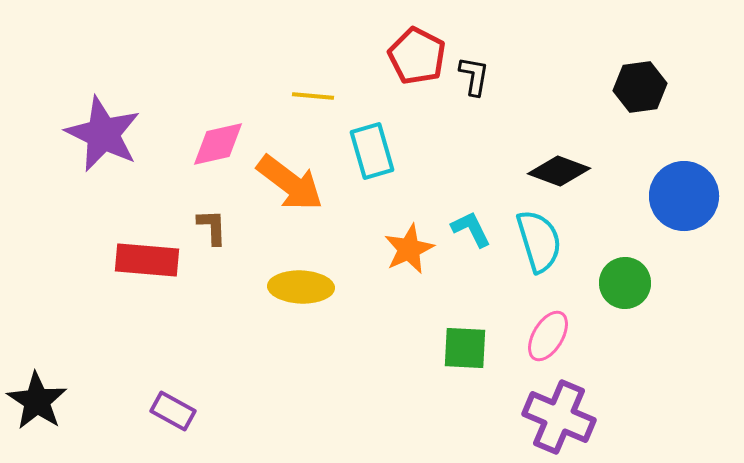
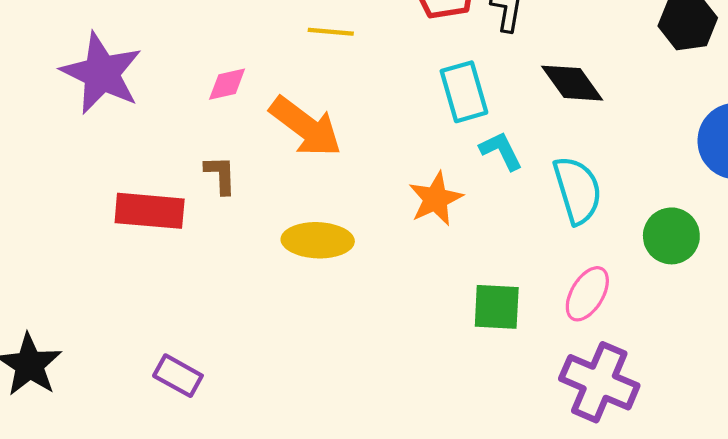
pink diamond: (218, 144) -> (227, 84), size x0.7
cyan rectangle: (372, 151) -> (464, 92), moved
black diamond: (559, 171) -> (572, 83), moved, turned 34
cyan L-shape: (471, 229) -> (501, 151), moved

